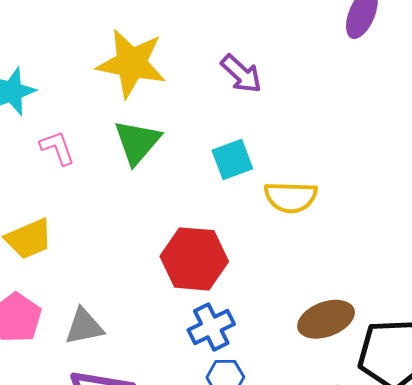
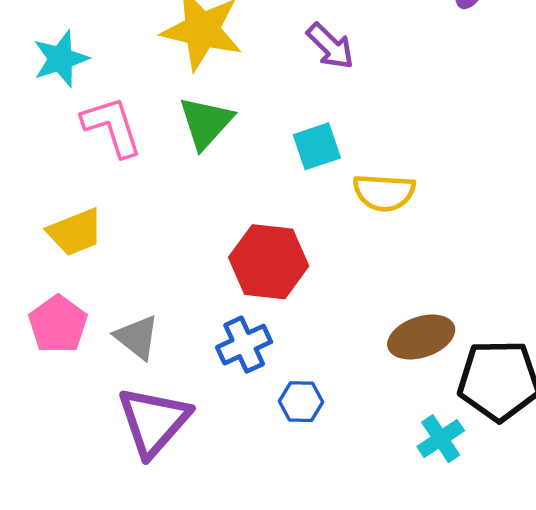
pink L-shape: (57, 148) -> (112, 127), size x1.5
gray triangle: (84, 327) -> (137, 337), turned 48
blue cross: (211, 327) -> (244, 345), moved

